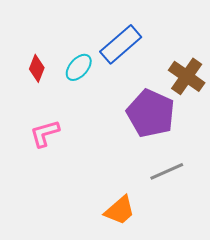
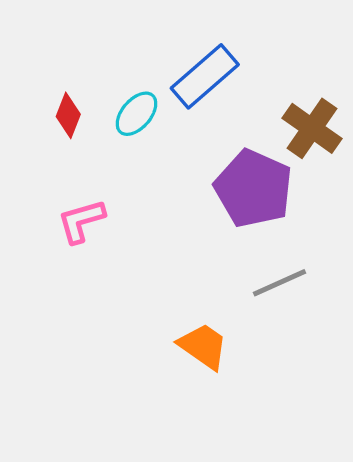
orange trapezoid: (120, 210) -> (203, 346), turned -104

